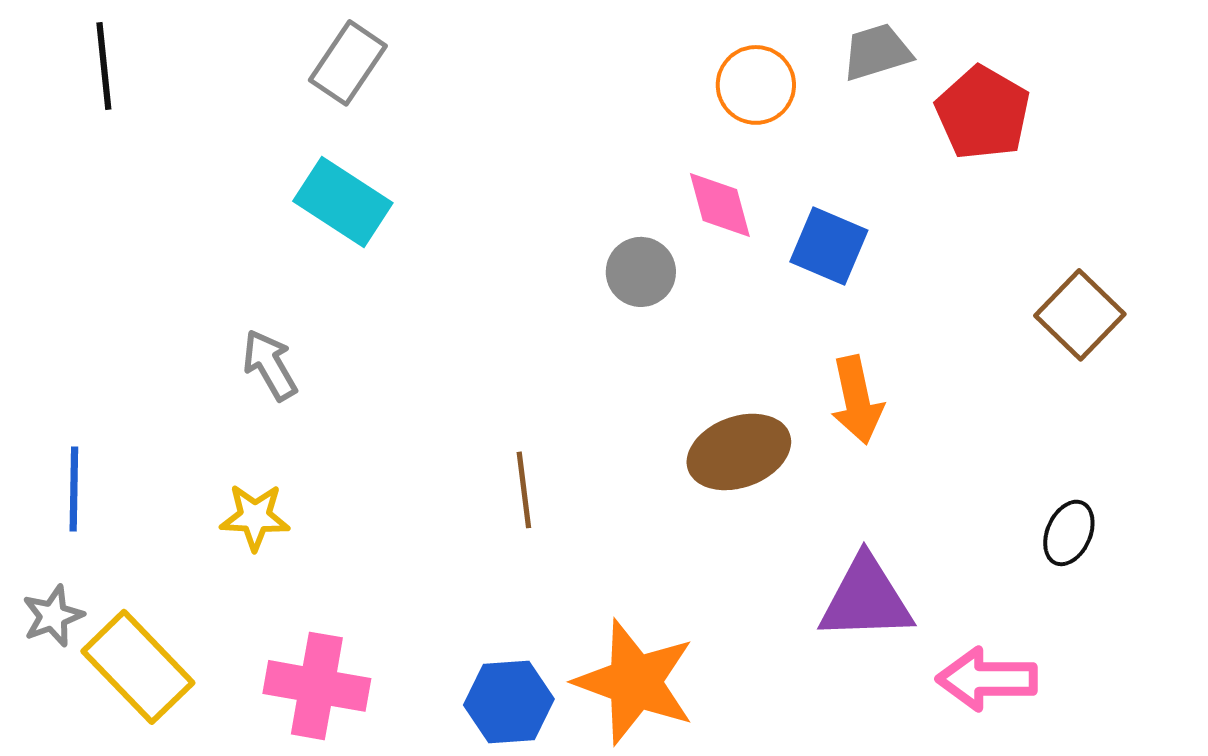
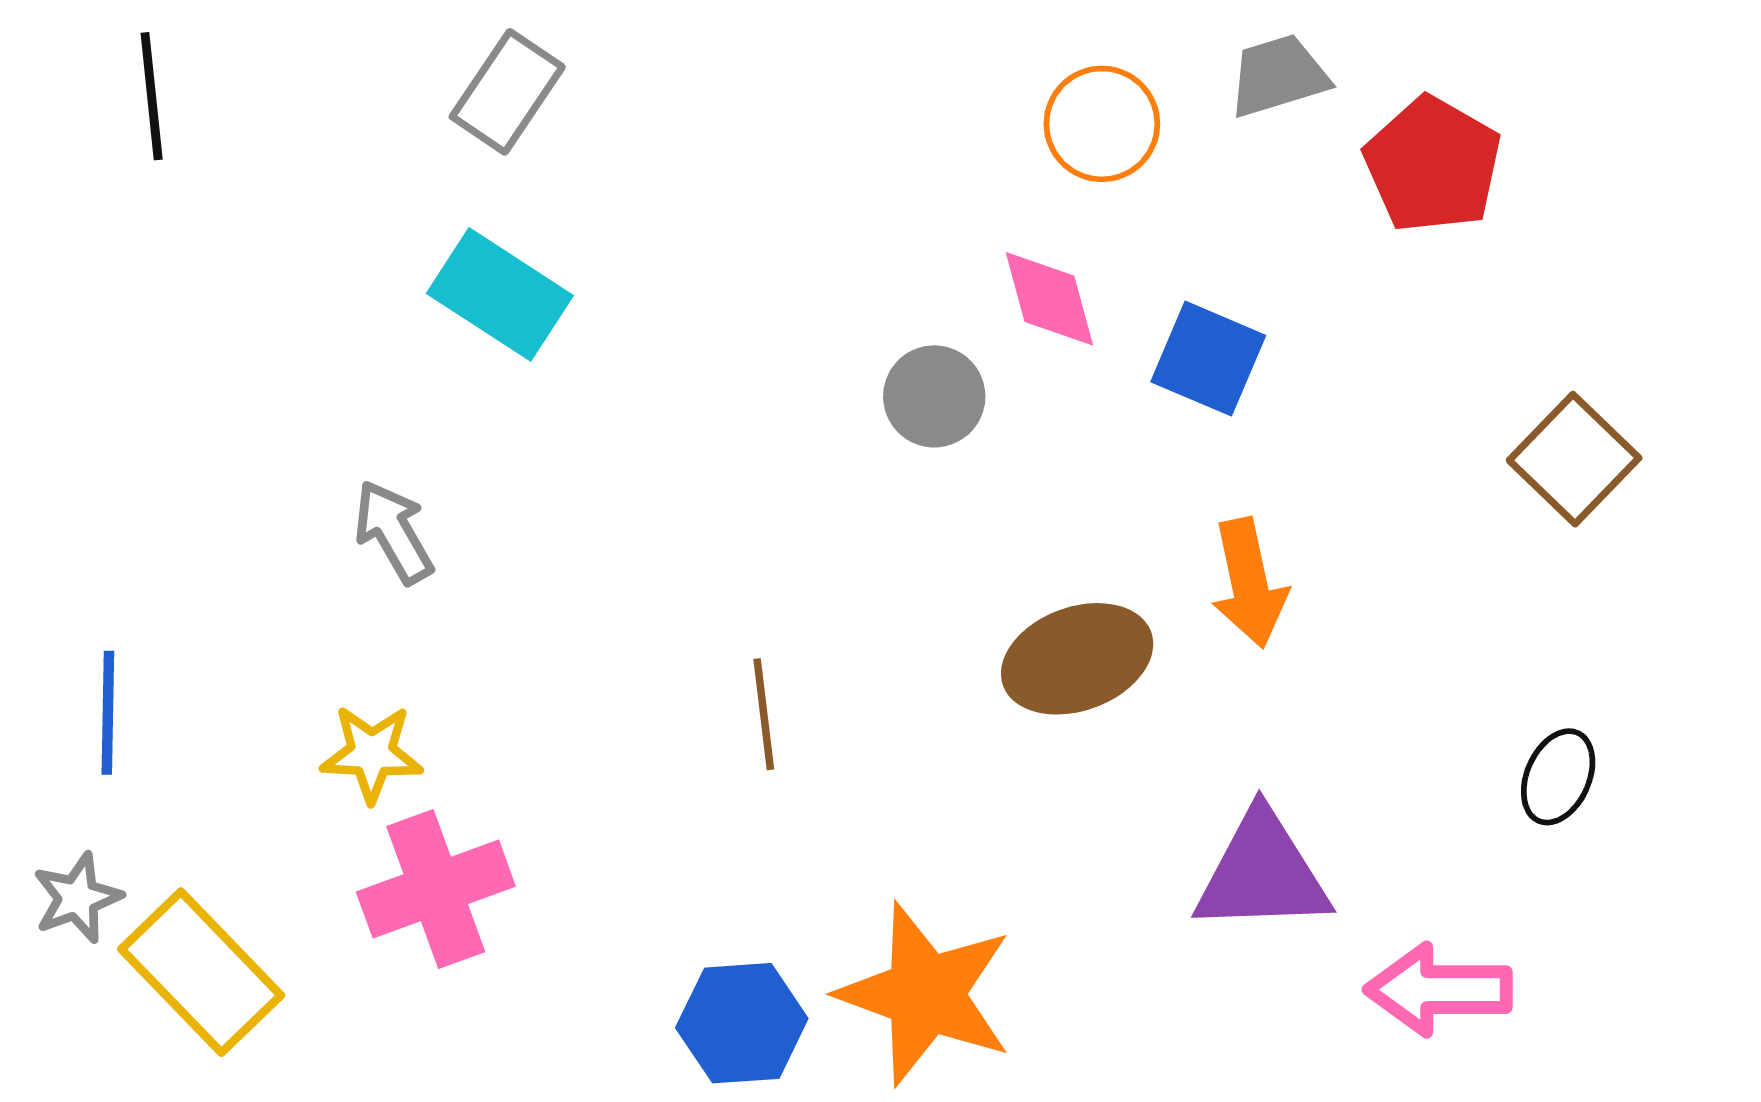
pink cross: (317, 686) -> (436, 889), moved, turned -30

